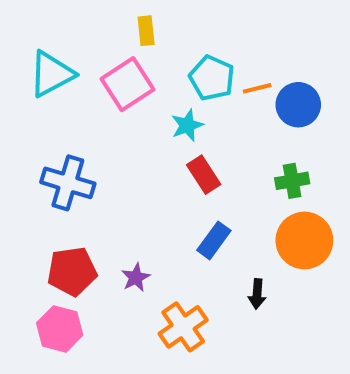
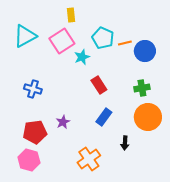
cyan star: (187, 125) -> (82, 57), moved
blue cross: (68, 183) -> (33, 89), size x0.7
purple star: (136, 278) -> (63, 122), moved

